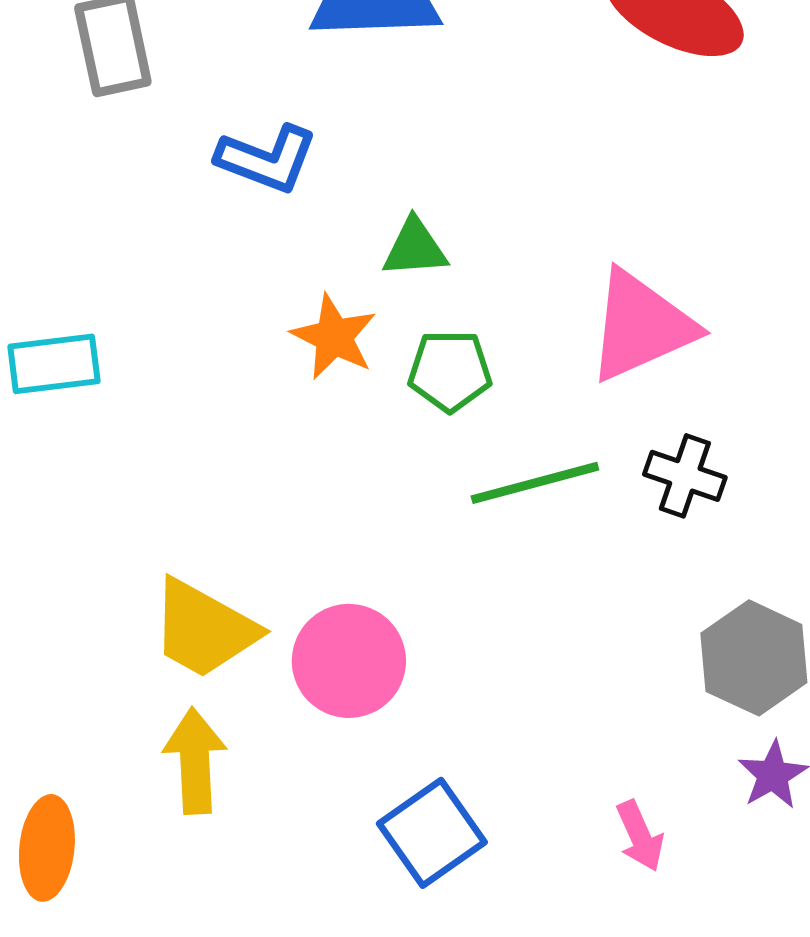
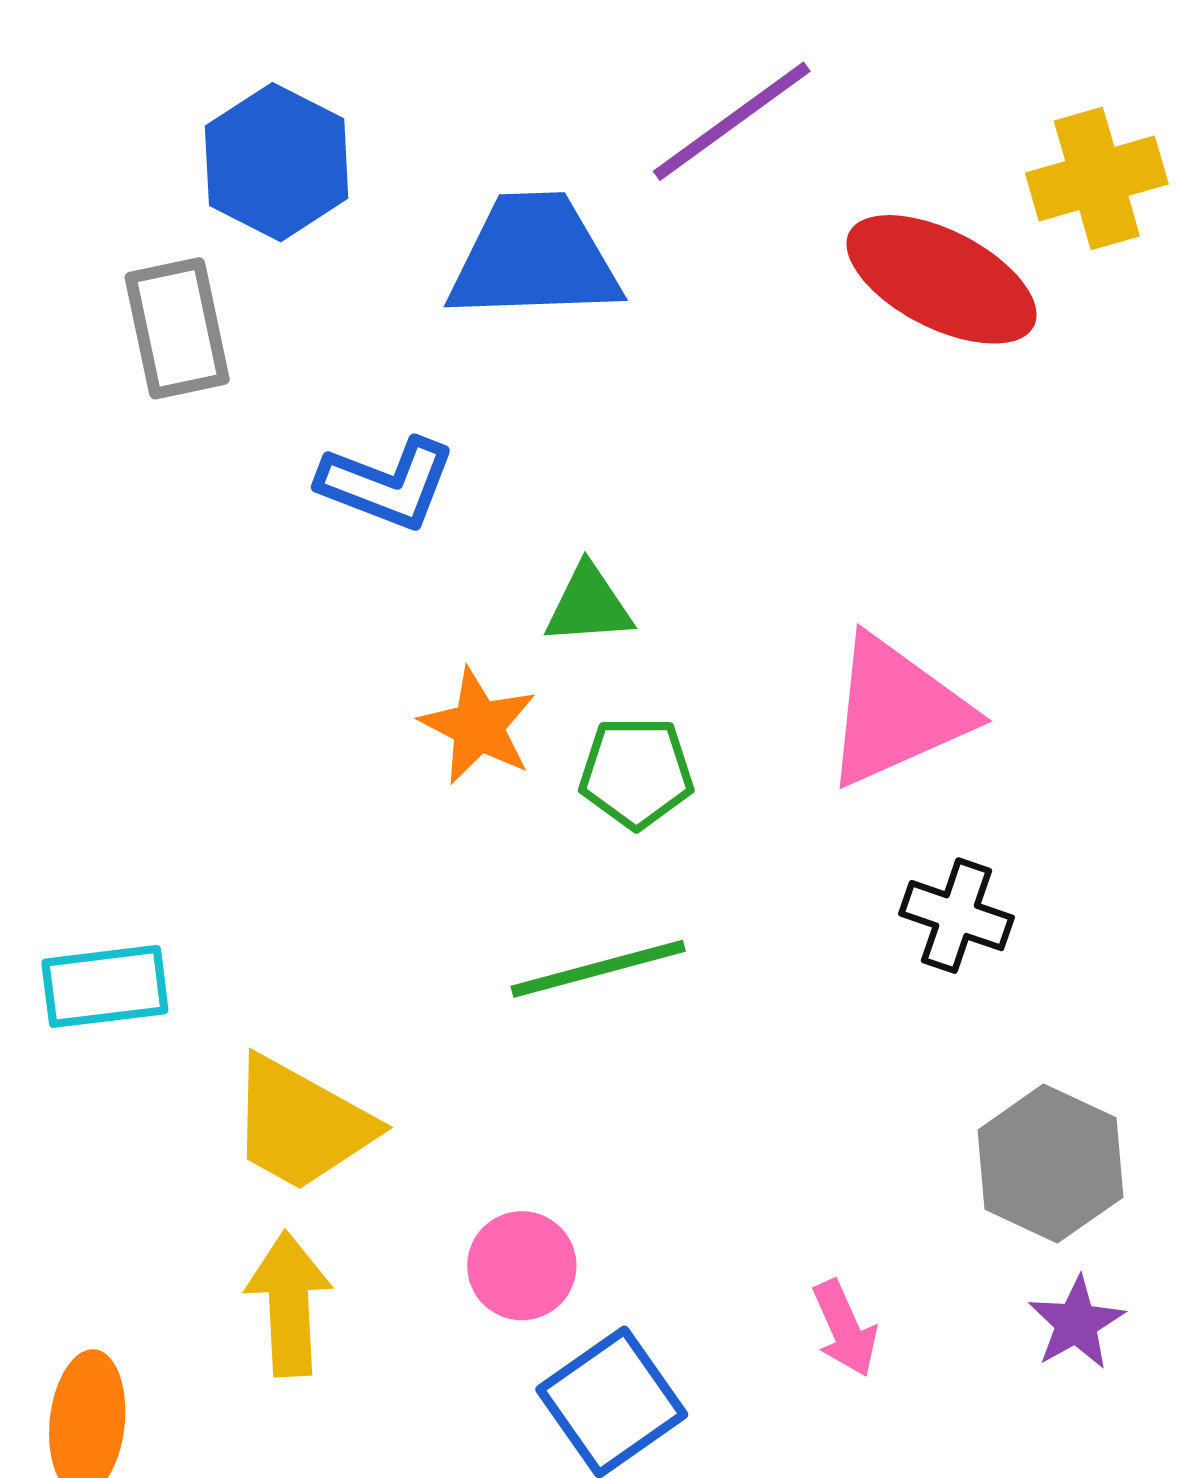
cyan rectangle: (54, 364) -> (105, 986), moved
green line: (535, 483) -> (598, 969), moved
pink circle: (349, 661) -> (522, 1266), moved, size x0.7
pink arrow: (640, 836) -> (845, 1328), moved

